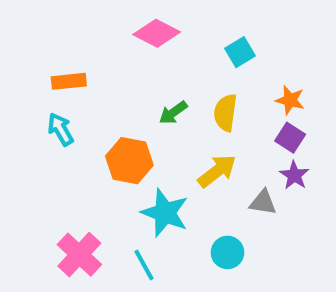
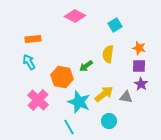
green arrow: (173, 113) -> (86, 66), moved
purple square: (290, 138) -> (139, 66), turned -32
yellow arrow: (217, 171) -> (104, 94), moved
pink cross: (79, 255) -> (38, 100), moved

